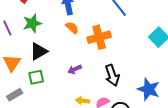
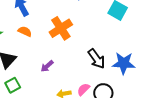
orange semicircle: (72, 28) -> (25, 31), moved
black arrow: (112, 75) -> (96, 59), moved

